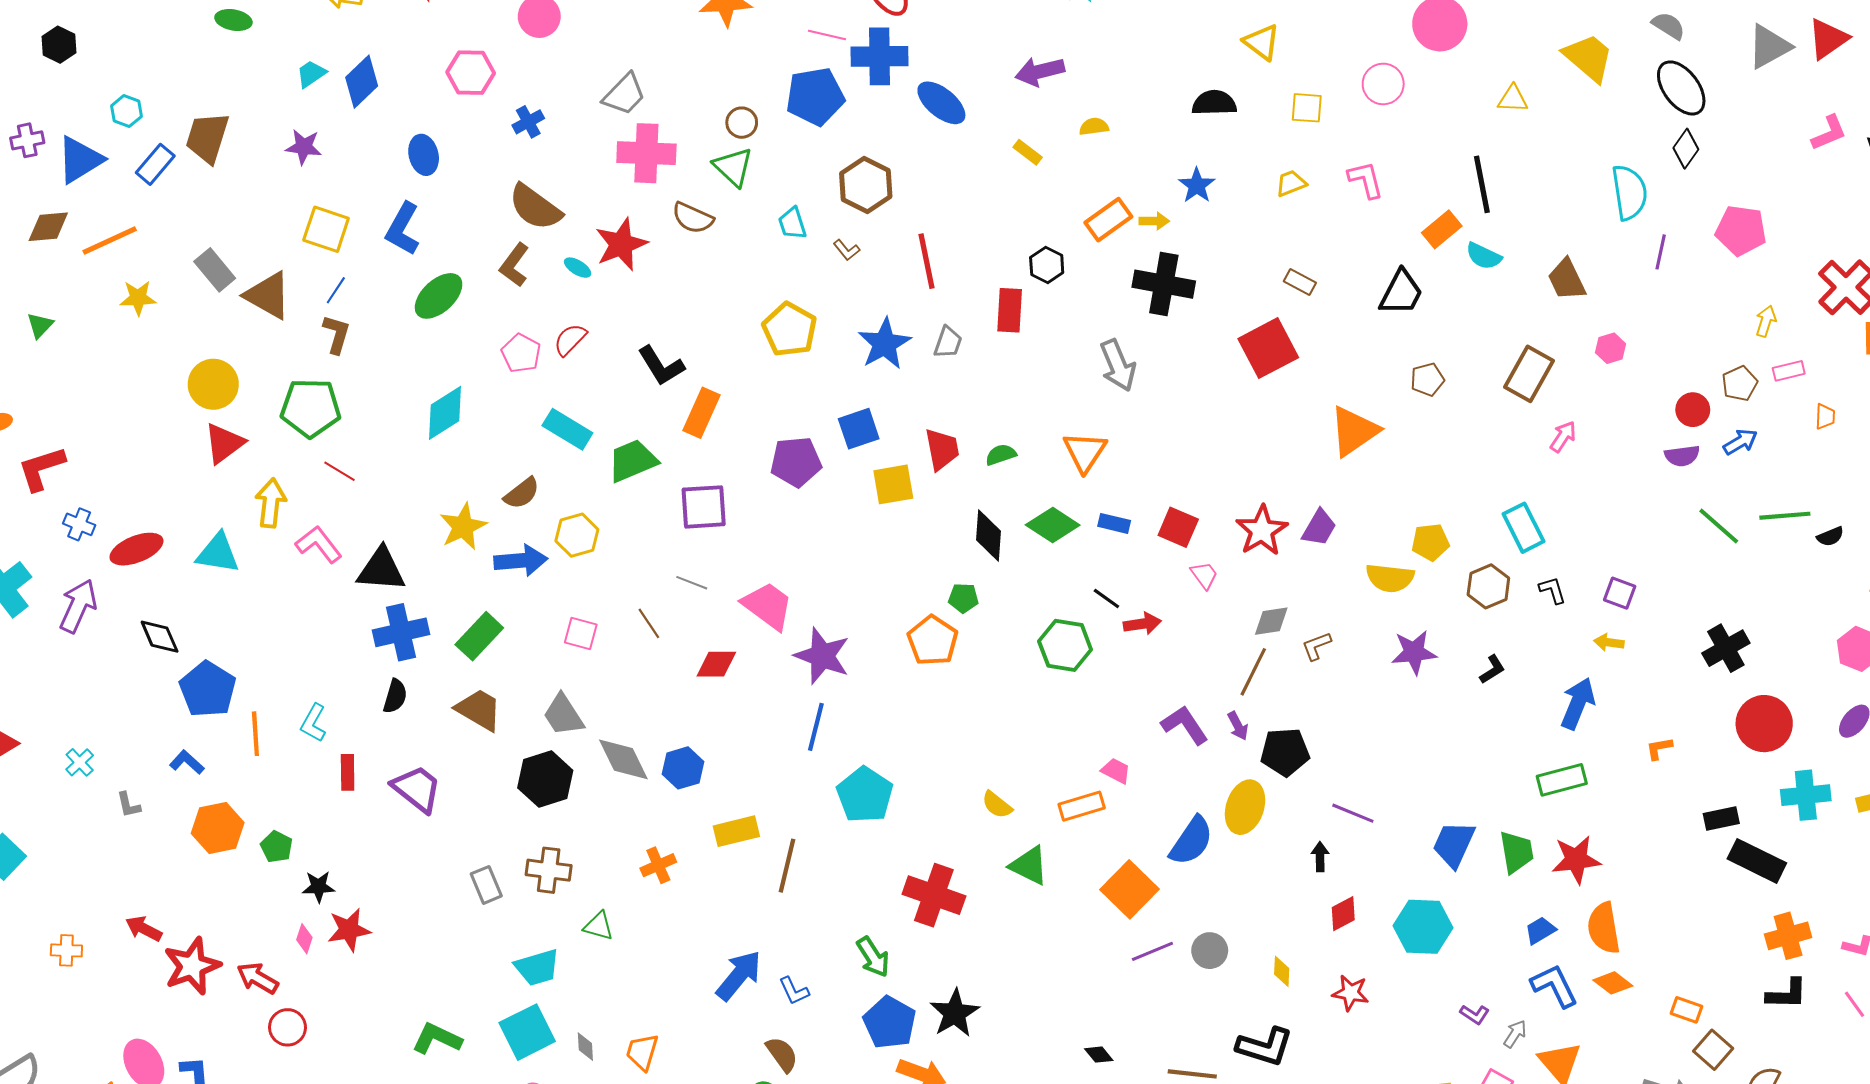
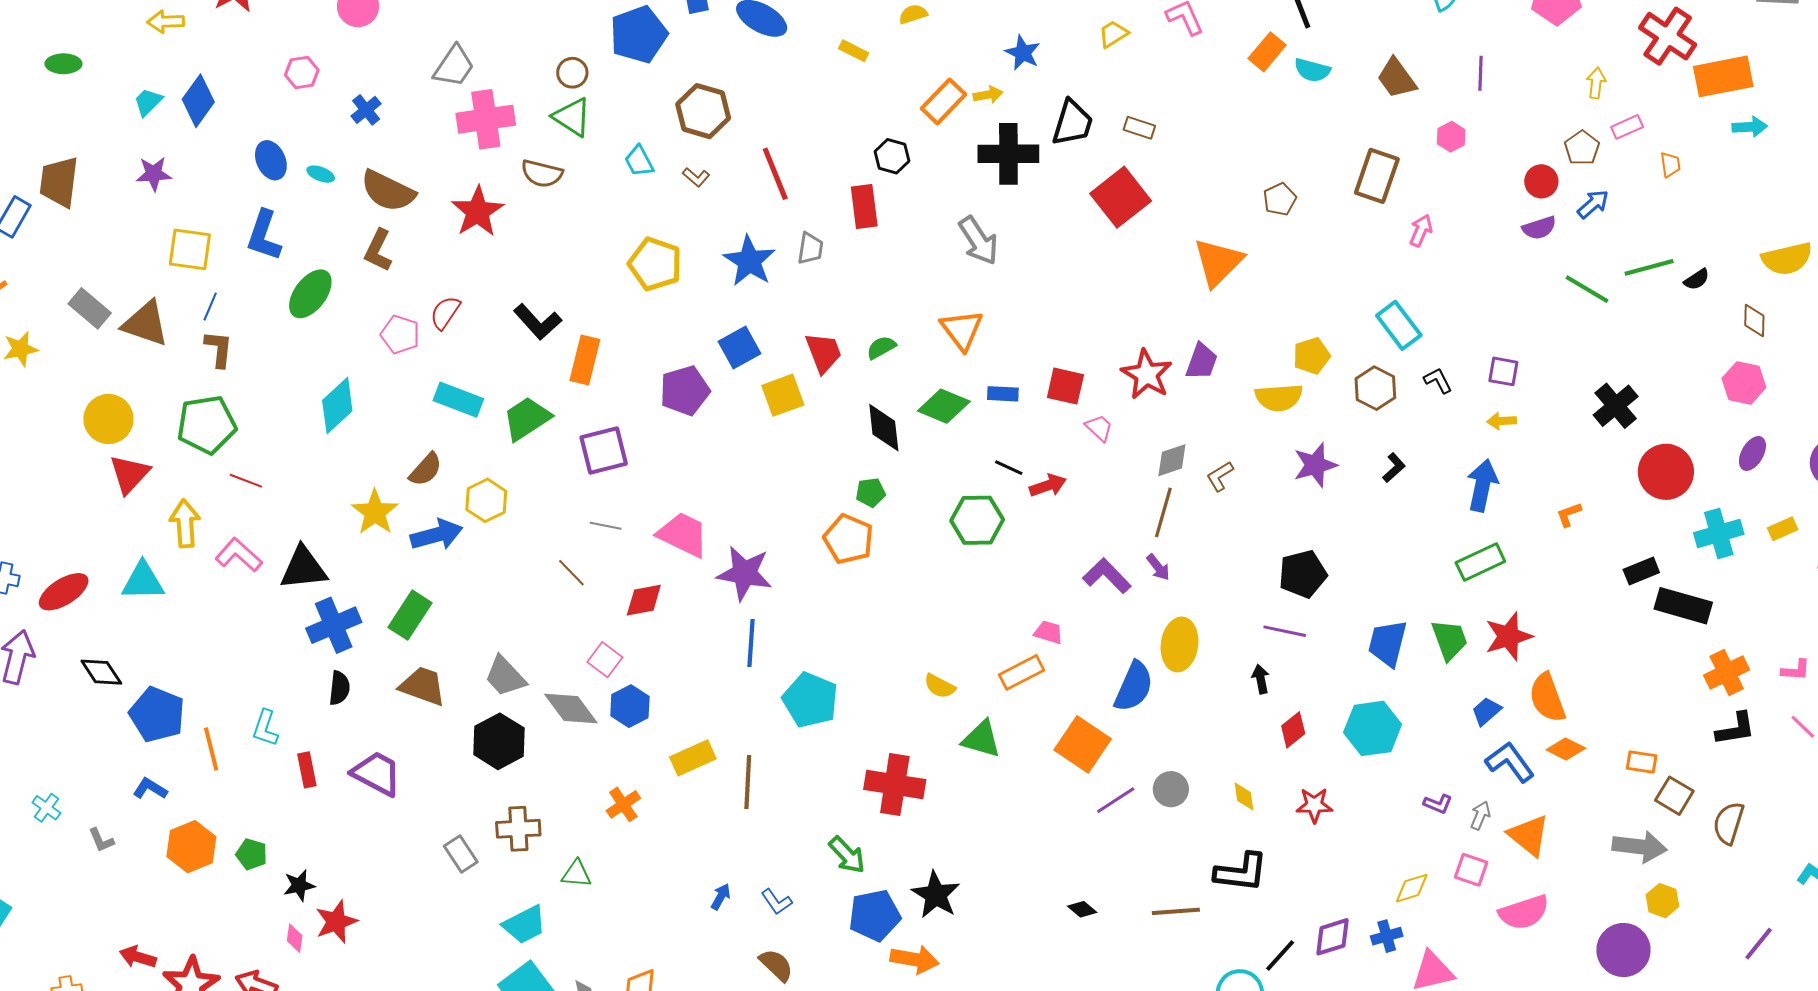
pink hexagon: (471, 73) -> (302, 72), size x0.7
purple line: (1661, 252) -> (1481, 73), moved
cyan ellipse: (578, 268) -> (321, 174), moved
black trapezoid: (1401, 293) -> (1072, 123), moved
pink square: (581, 634) -> (605, 660), moved, turned 32
black pentagon: (1285, 752) -> (1303, 574), moved
blue arrow: (739, 975) -> (721, 897), size x0.5
blue pentagon: (890, 1023) -> (875, 915), turned -30

